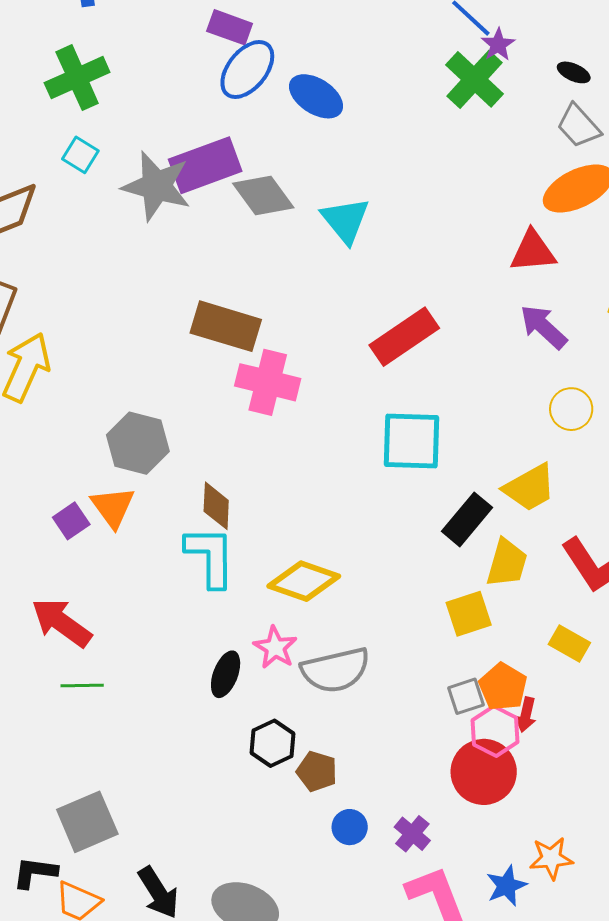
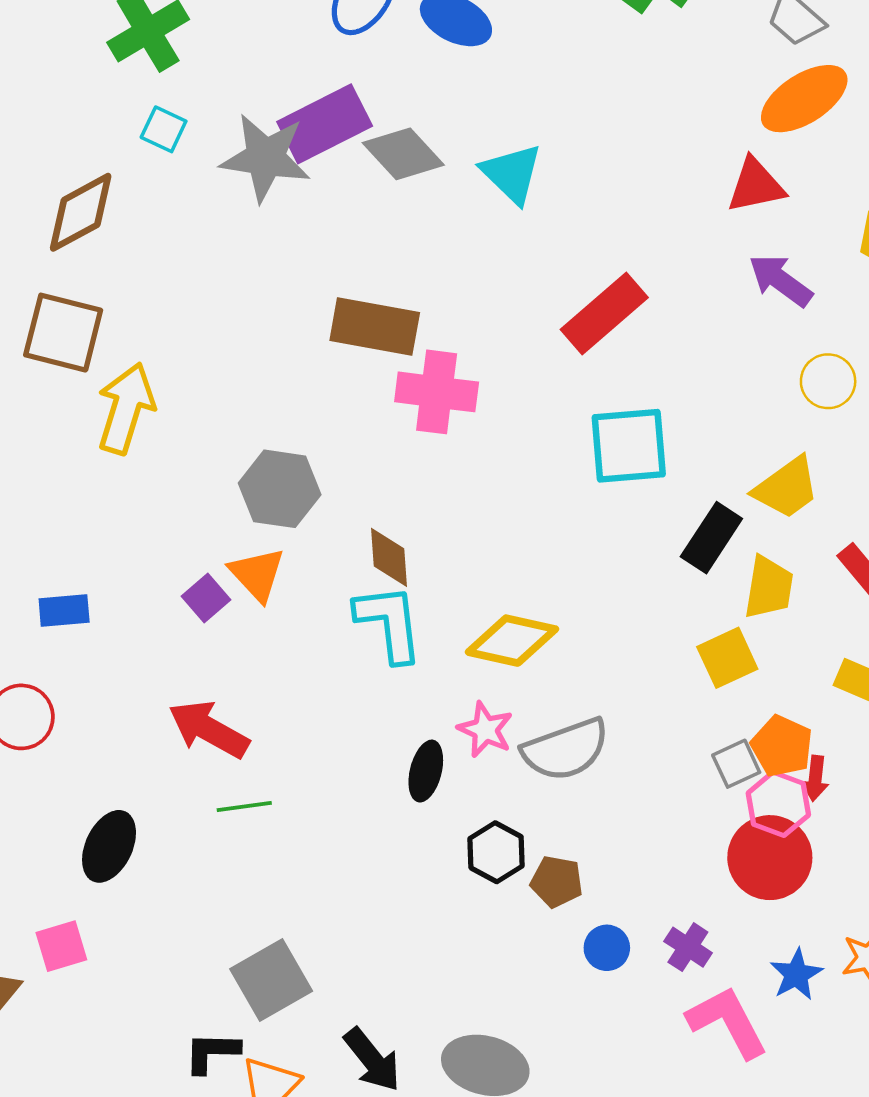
blue star: (507, 886) -> (796, 974), moved

